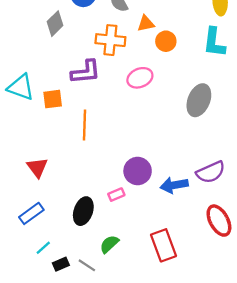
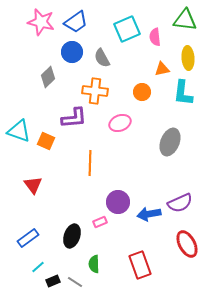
orange triangle: (146, 24) -> (162, 69), moved
orange square: (53, 99) -> (46, 141), turned 30
orange line: (84, 125) -> (90, 163), moved
red triangle: (37, 167) -> (33, 185), moved
green semicircle: (109, 244) -> (94, 264), turned -48

